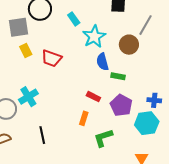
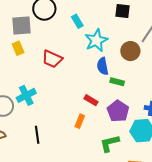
yellow rectangle: (26, 51) -> (18, 48), moved
green L-shape: (103, 138) -> (110, 143), moved

